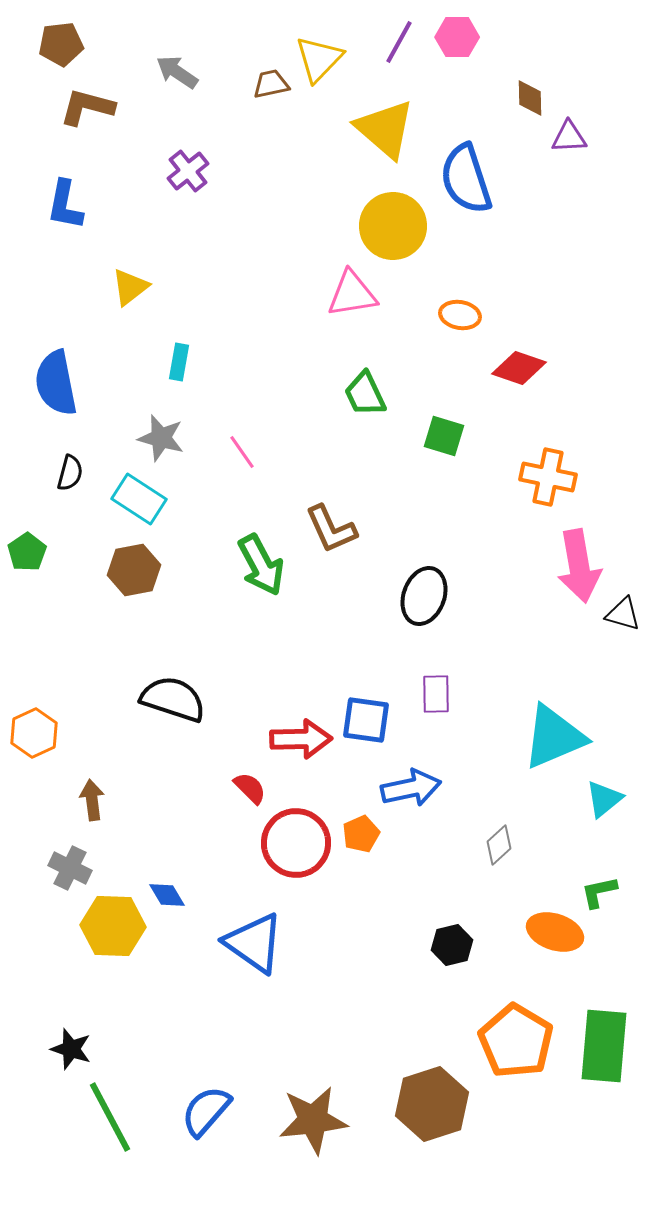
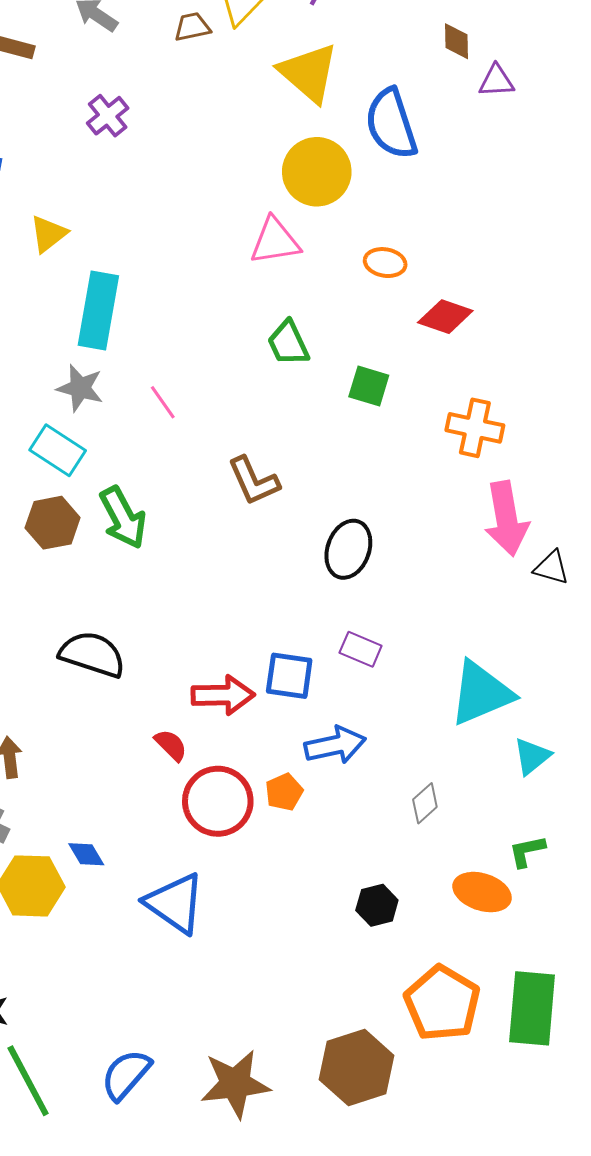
cyan rectangle: (179, 362) -> (98, 311), size x2.0
green arrow: (261, 565) -> (123, 518), moved
purple rectangle: (436, 694) -> (361, 649), turned -66

